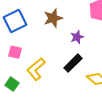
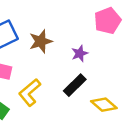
brown star: (53, 18) -> (41, 41), moved

